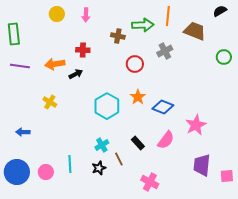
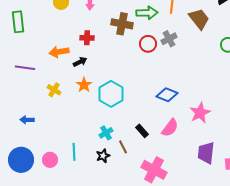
brown trapezoid: (195, 31) -> (199, 19), turned 30
brown cross: (118, 36) -> (122, 24), size x1.5
red circle: (135, 64) -> (148, 44), moved
purple line: (20, 66) -> (25, 68), moved
orange star: (138, 97) -> (84, 85), moved
pink cross: (150, 182) -> (154, 170), size x1.4

